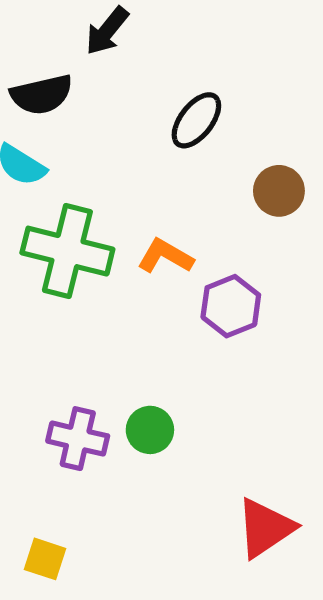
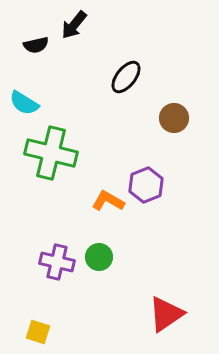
black semicircle: (42, 95) -> (36, 45), moved, size x0.7
orange L-shape: (165, 256) -> (108, 201), moved

